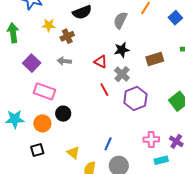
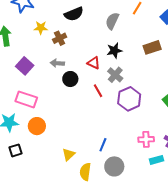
brown rectangle: (155, 59) -> (152, 47), moved
pink rectangle: (44, 91) -> (26, 99), moved
black circle: (63, 114) -> (70, 79), moved
black square: (37, 150) -> (16, 150), moved
yellow triangle: (73, 153) -> (68, 154), turned 40

